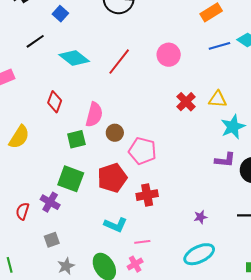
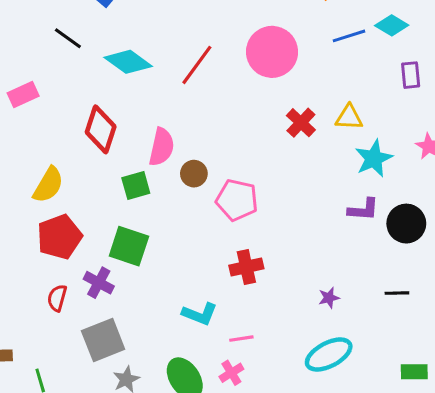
black line: (35, 41) -> (68, 38), turned 72
pink circle: (169, 55) -> (272, 52), size x1.4
red diamond: (55, 102) -> (101, 129), size x1.4
red pentagon: (112, 178) -> (59, 237), moved
gray square: (52, 240) -> (103, 340), size x1.8

